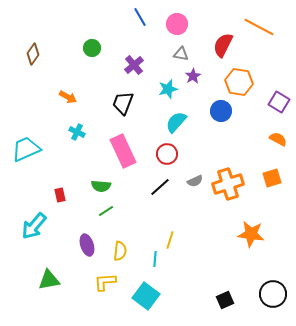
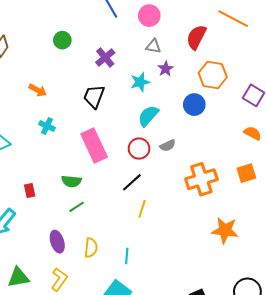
gray semicircle: (195, 181) -> (168, 145), moved
yellow line: (170, 240) -> (142, 209), moved
yellow L-shape: (105, 282) -> (59, 279), moved, turned 130

